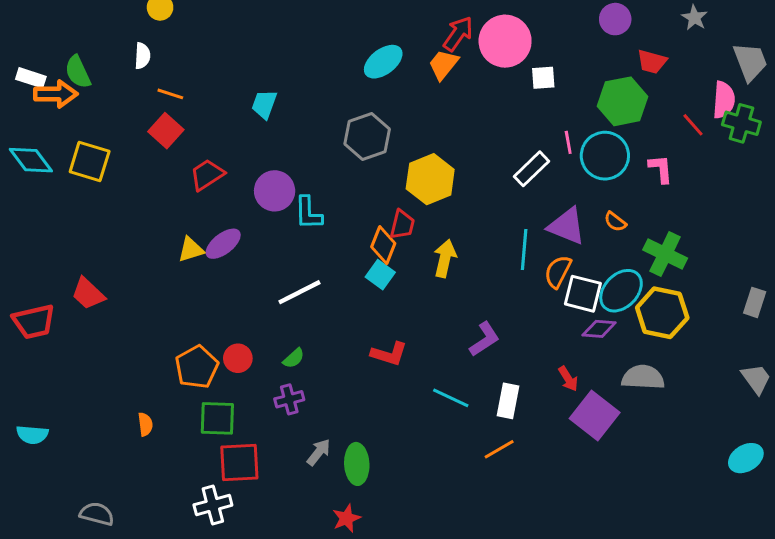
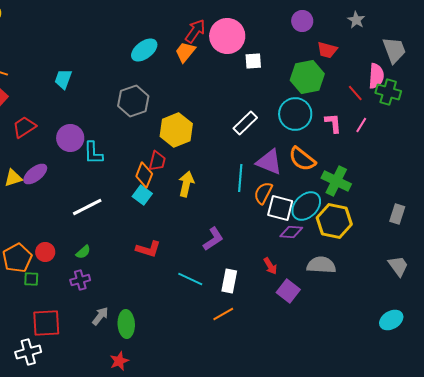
pink line: (568, 142) -> (361, 125), moved, turned 42
orange semicircle: (615, 222) -> (302, 159), size x1.8
purple square: (595, 415) -> (288, 291), size x0.7
green square: (217, 418) -> (31, 279), moved, size x0.6

